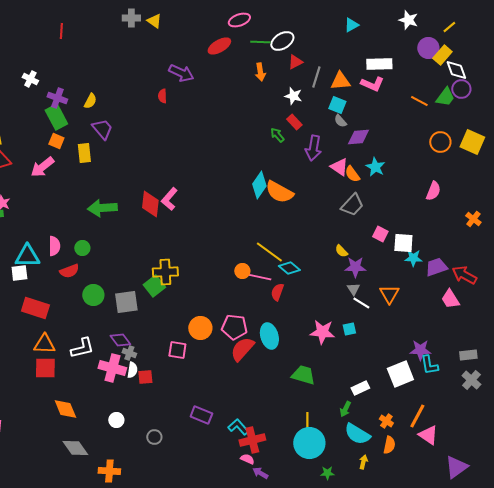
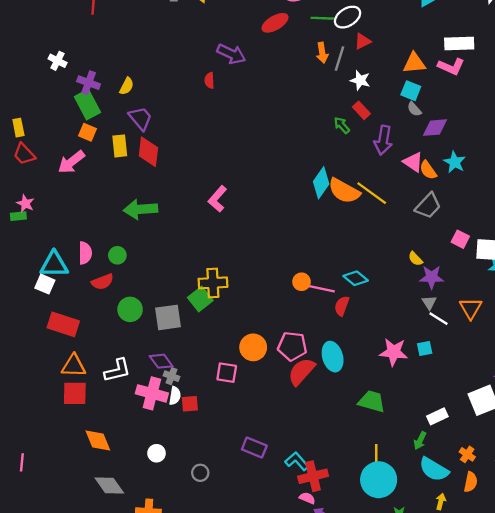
gray line: (316, 77) -> (339, 59), moved
red diamond: (150, 204) -> (148, 152), moved
yellow line: (269, 252) -> (372, 193), moved
white square: (19, 273) -> (45, 284), turned 30

